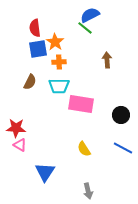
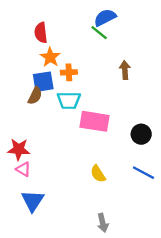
orange star: (55, 42) -> (50, 57), moved
blue square: (38, 49) -> (43, 82), moved
blue triangle: (45, 172) -> (33, 201), moved

